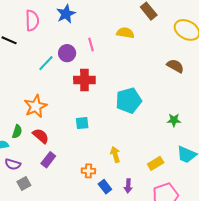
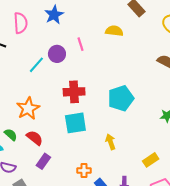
red cross: (84, 80) -> (74, 92), moved
cyan square: (82, 123) -> (75, 123), size x1.6
green semicircle: (17, 132) -> (11, 135), turned -64
yellow arrow: (115, 154) -> (110, 142), moved

